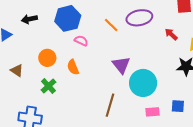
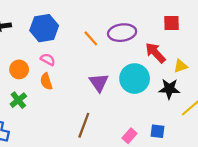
red arrow: (171, 34) -> (155, 53), size x1.5
pink semicircle: (81, 41) -> (48, 59), moved
cyan circle: (143, 83) -> (135, 79), moved
pink rectangle: (152, 112) -> (129, 136), turned -48

